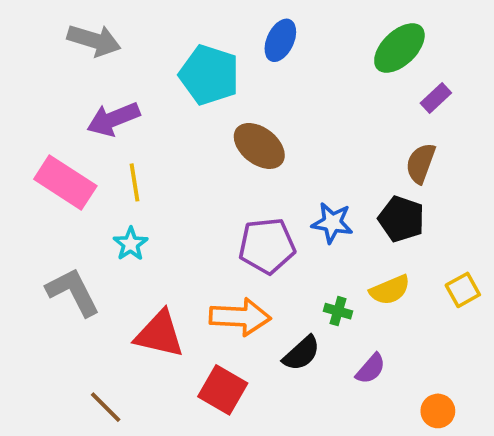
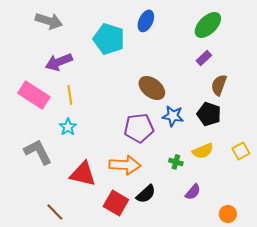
purple rectangle: (436, 98) -> (204, 58), moved
brown ellipse: (259, 146) -> (152, 88), moved
black semicircle: (302, 353) -> (146, 194), moved

